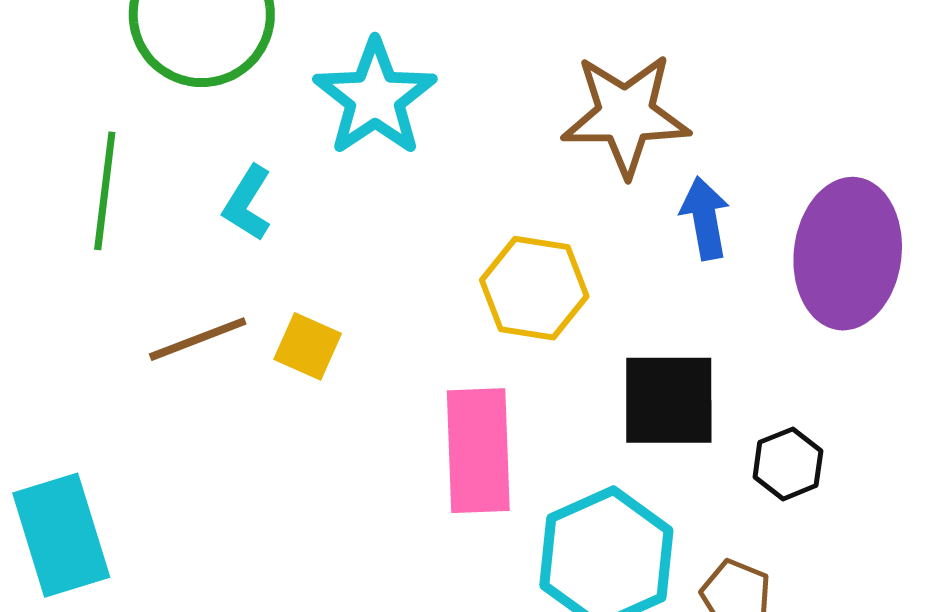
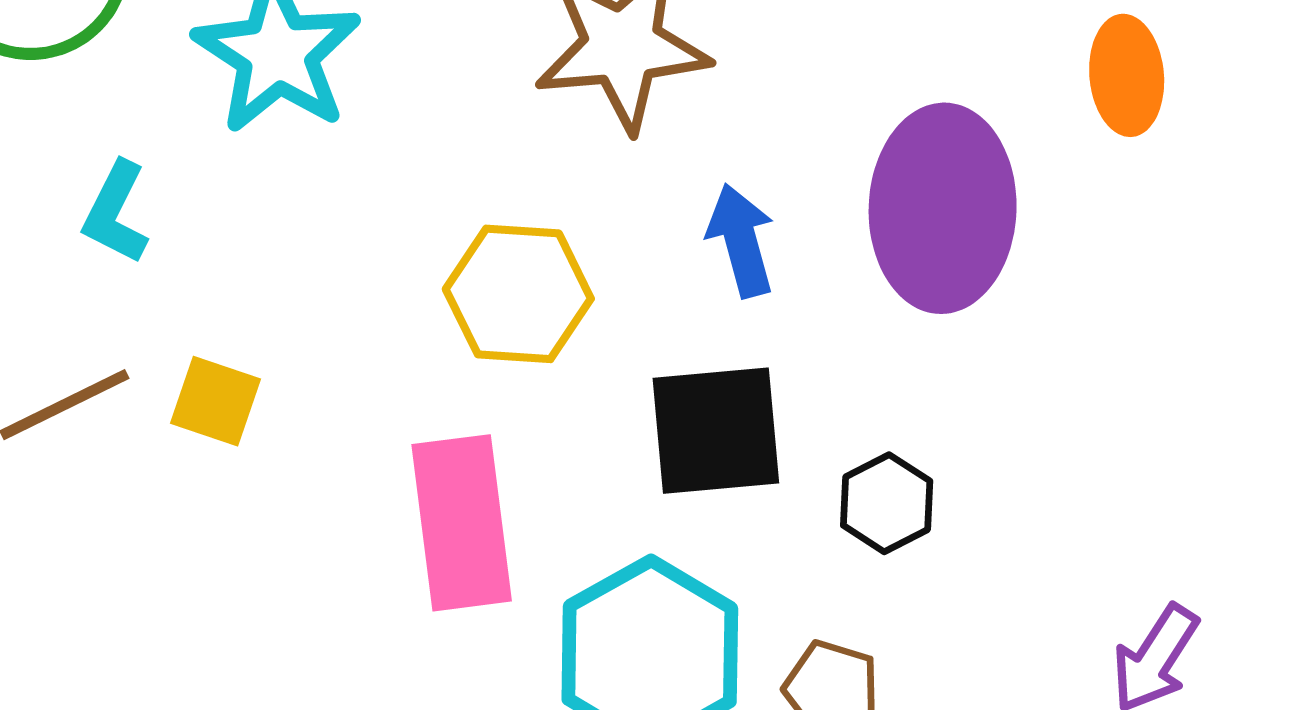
blue arrow: (705, 218) -> (741, 240), moved

